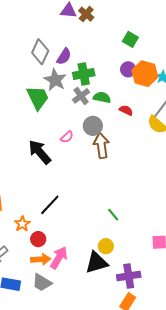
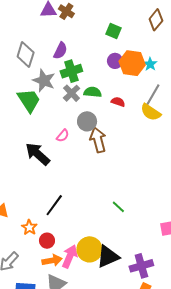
purple semicircle: (64, 57) -> (60, 51), moved
yellow circle: (106, 246) -> (89, 249), moved, size x1.6

